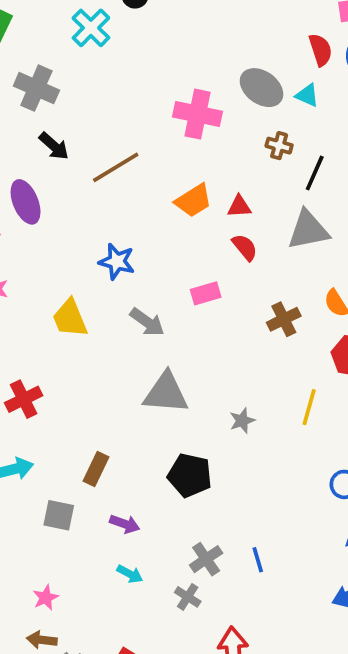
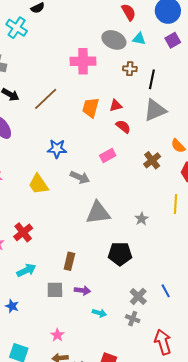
red semicircle: (320, 50) -> (129, 12), moved
orange trapezoid: (193, 201) -> (91, 108), turned 150
purple arrow: (125, 524) -> (82, 290), moved

